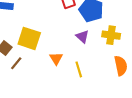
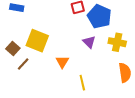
yellow line: (79, 69) -> (82, 83), moved

